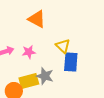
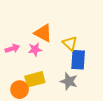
orange triangle: (37, 19) -> (43, 33), moved
gray star: (45, 76) -> (69, 81), moved

